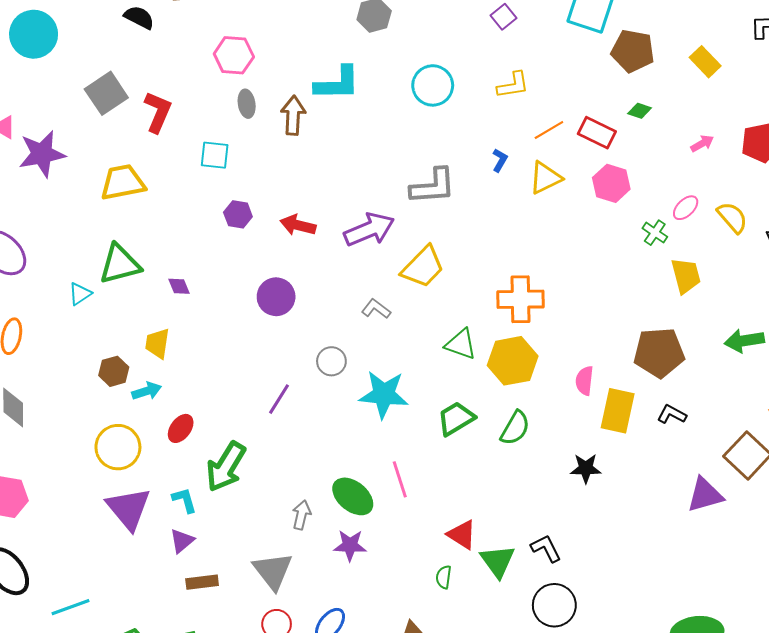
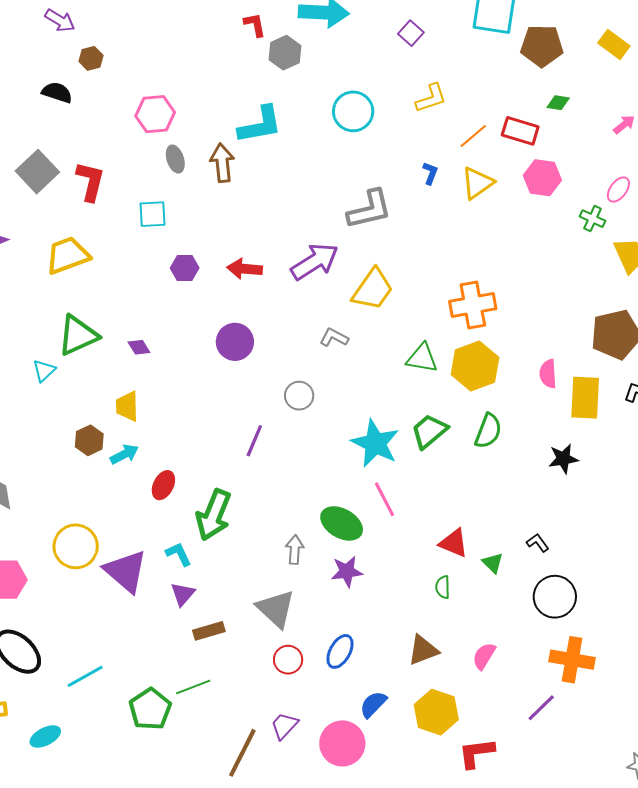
cyan star: (384, 394) -> (375, 443), moved, turned 30
yellow circle: (118, 447) -> (76, 546), moved
black L-shape: (546, 548) -> (538, 543), size x0.7
green triangle: (498, 561) -> (493, 563), size x0.6

